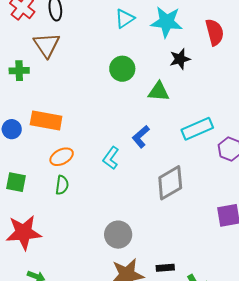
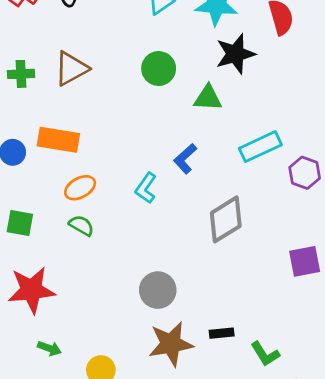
brown triangle: (47, 45) -> (71, 69), moved, turned 36
black star: (180, 59) -> (235, 54), size x1.4
green semicircle: (62, 185) -> (81, 225), turned -66

